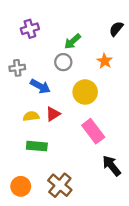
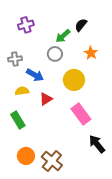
black semicircle: (116, 29) -> (81, 25), moved
yellow semicircle: (31, 116) -> (22, 91), moved
green rectangle: (37, 146) -> (18, 120), moved, turned 54
orange circle: (21, 186) -> (26, 156), moved

